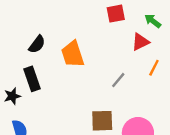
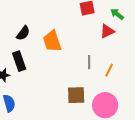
orange line: (154, 68) -> (109, 70), moved
gray line: (118, 80) -> (89, 62), turned -40

